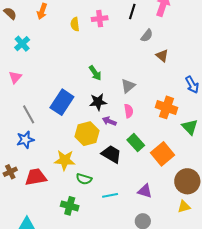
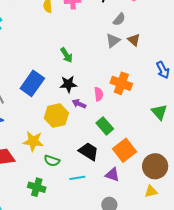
gray triangle: (128, 86) -> (113, 41), moved
orange cross: (167, 107) -> (121, 83), moved
black trapezoid: (111, 154) -> (89, 151), moved
orange square: (162, 154) -> (125, 150), moved

